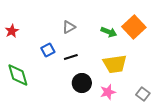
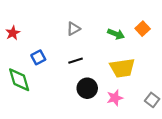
orange square: (134, 27) -> (143, 29), size x0.6
blue square: (48, 50) -> (38, 57), moved

